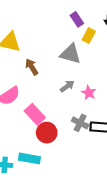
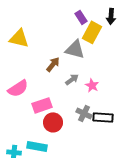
yellow rectangle: (89, 36) -> (92, 32), size x1.5
brown arrow: (32, 67) -> (53, 64), moved, turned 70
pink rectangle: (35, 114) -> (42, 105), turned -66

